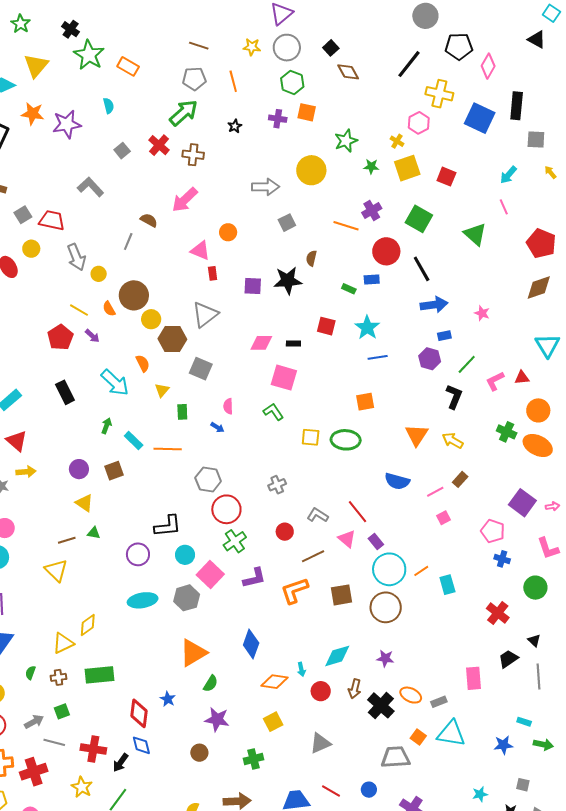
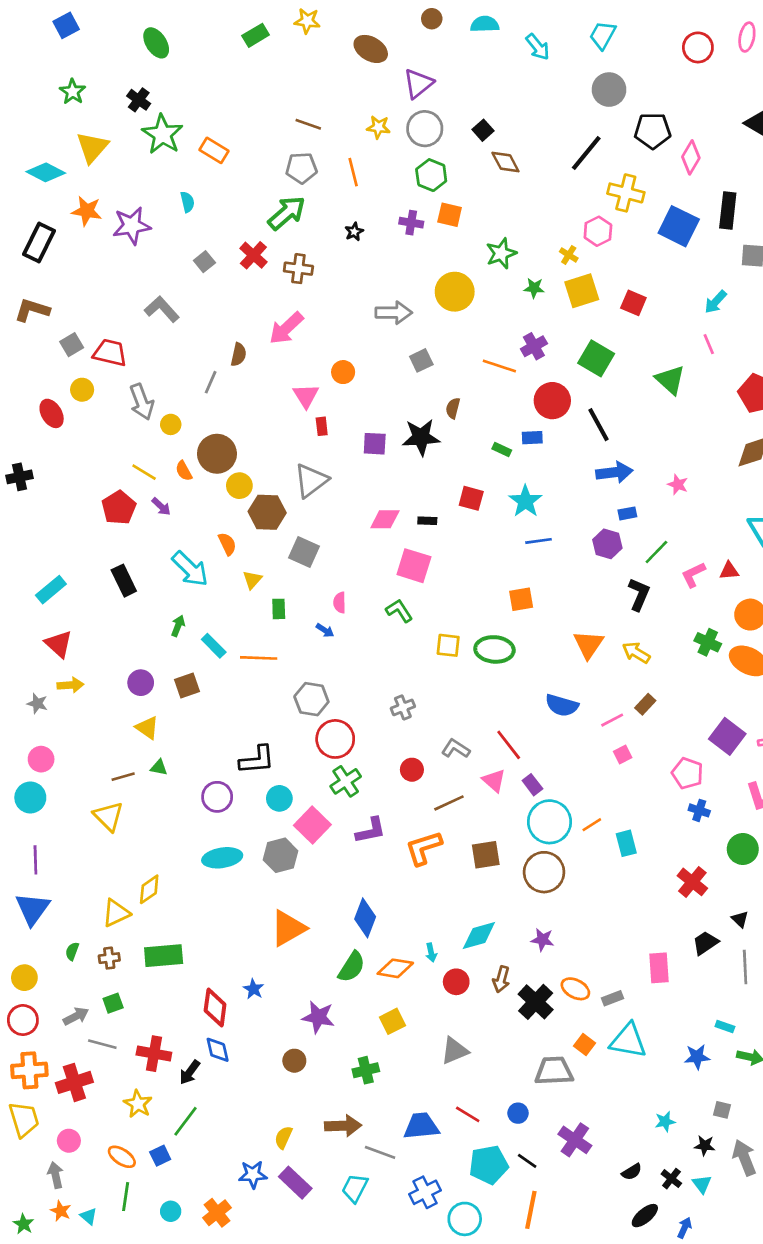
brown semicircle: (149, 220) -> (239, 354), turned 72
pink triangle: (200, 251) -> (306, 396), turned 35
green semicircle: (211, 684) -> (352, 967), moved, size x1.4

